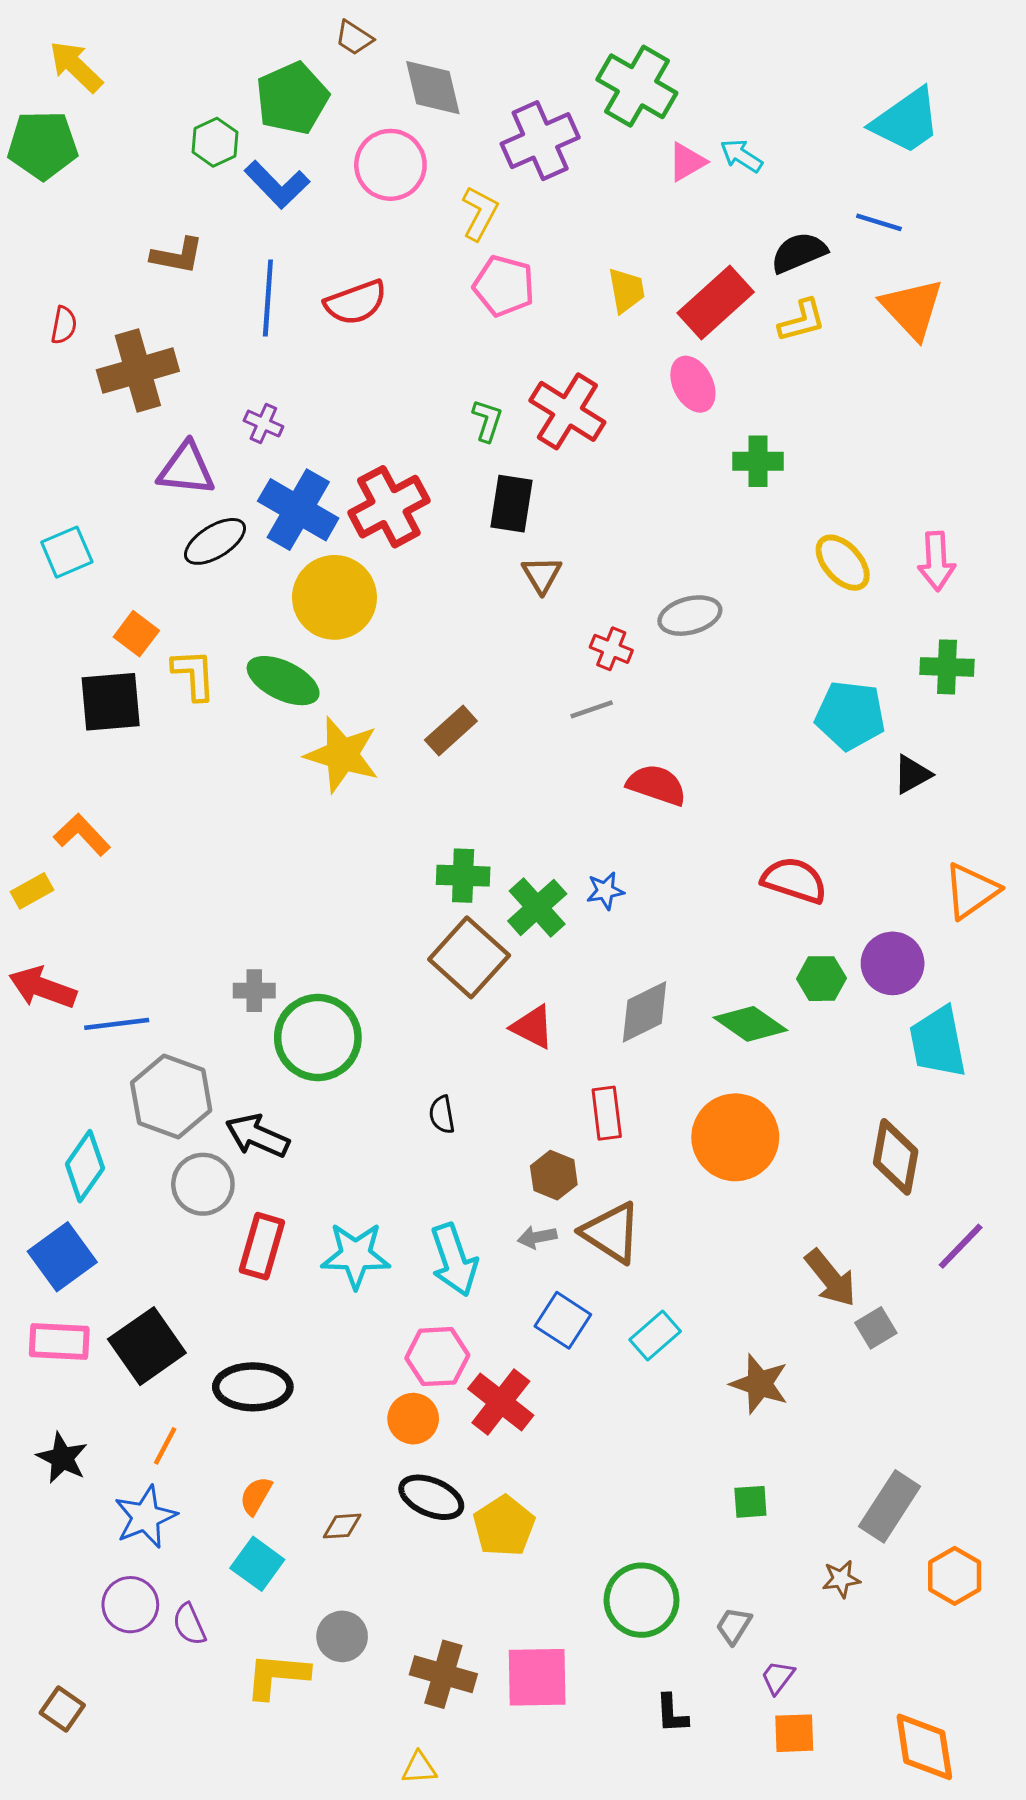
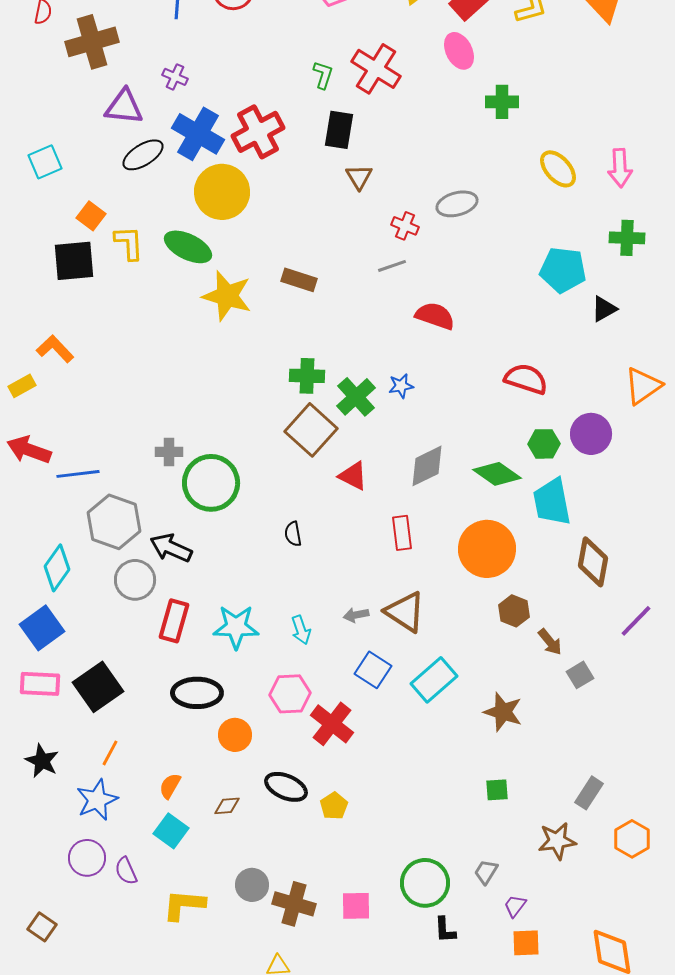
brown rectangle: (451, 730) -> (299, 280), turned 60
cyan trapezoid: (938, 1042) -> (552, 502), moved
brown hexagon: (554, 1175) -> (514, 611), moved
cyan arrow: (454, 1260) -> (301, 630), size x0.6
brown arrow: (831, 1278) -> (550, 642), size x0.7
cyan rectangle: (655, 1335) -> (434, 680), size x1.4
black ellipse: (253, 1387) -> (197, 693), moved
orange circle: (413, 1419) -> (235, 735), moved
gray rectangle: (890, 1506) -> (589, 793), size x0.7
yellow pentagon: (504, 1526) -> (334, 806), size x0.7
brown star: (841, 1579) -> (557, 841), size x1.5
green circle: (642, 1600) -> (425, 883), moved
gray circle: (342, 1636) -> (252, 885), moved
pink square: (537, 1677) -> (356, 906), size x0.7

